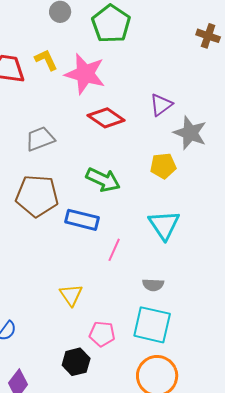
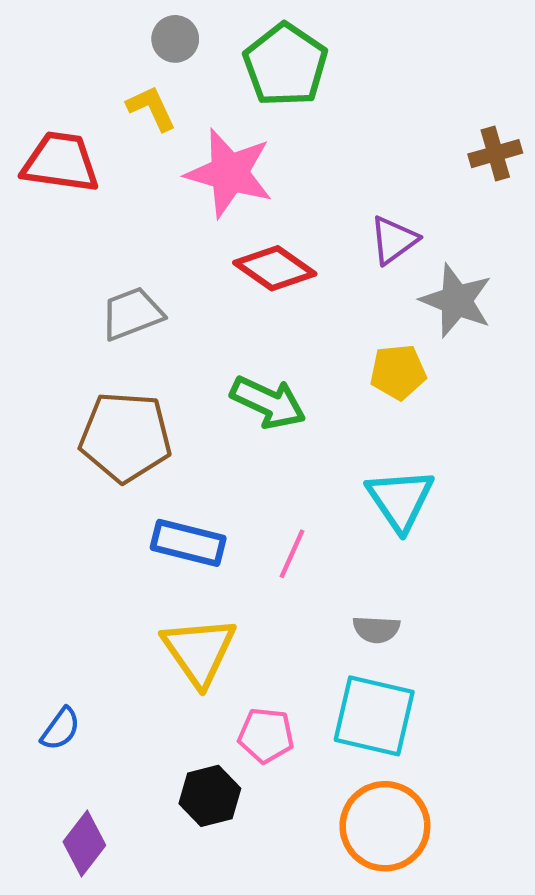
brown cross: (208, 36) -> (495, 154), moved, turned -35
yellow L-shape: (46, 60) -> (151, 108), moved
blue rectangle: (82, 220) -> (188, 543), moved
yellow triangle: (71, 295) -> (199, 651), size x1.5

